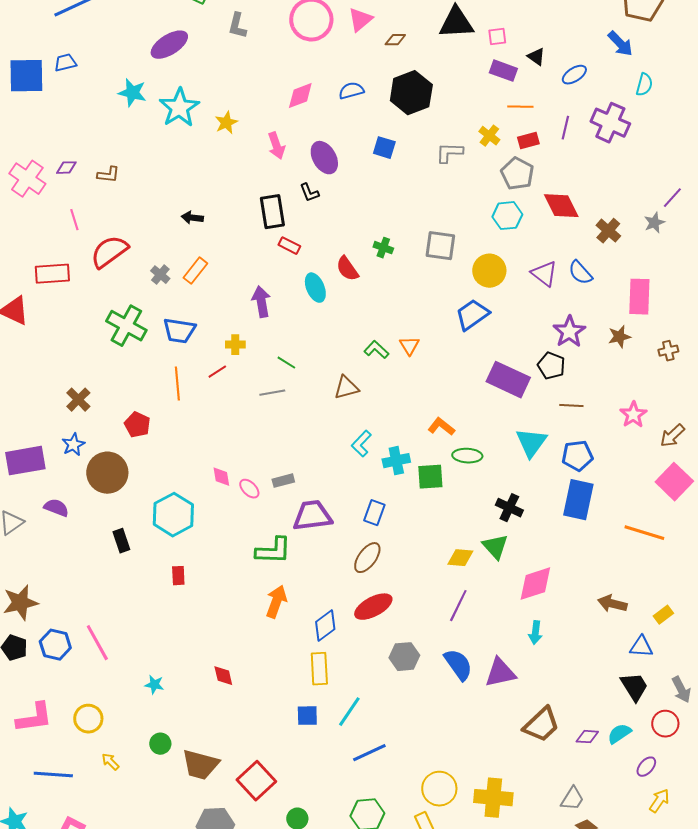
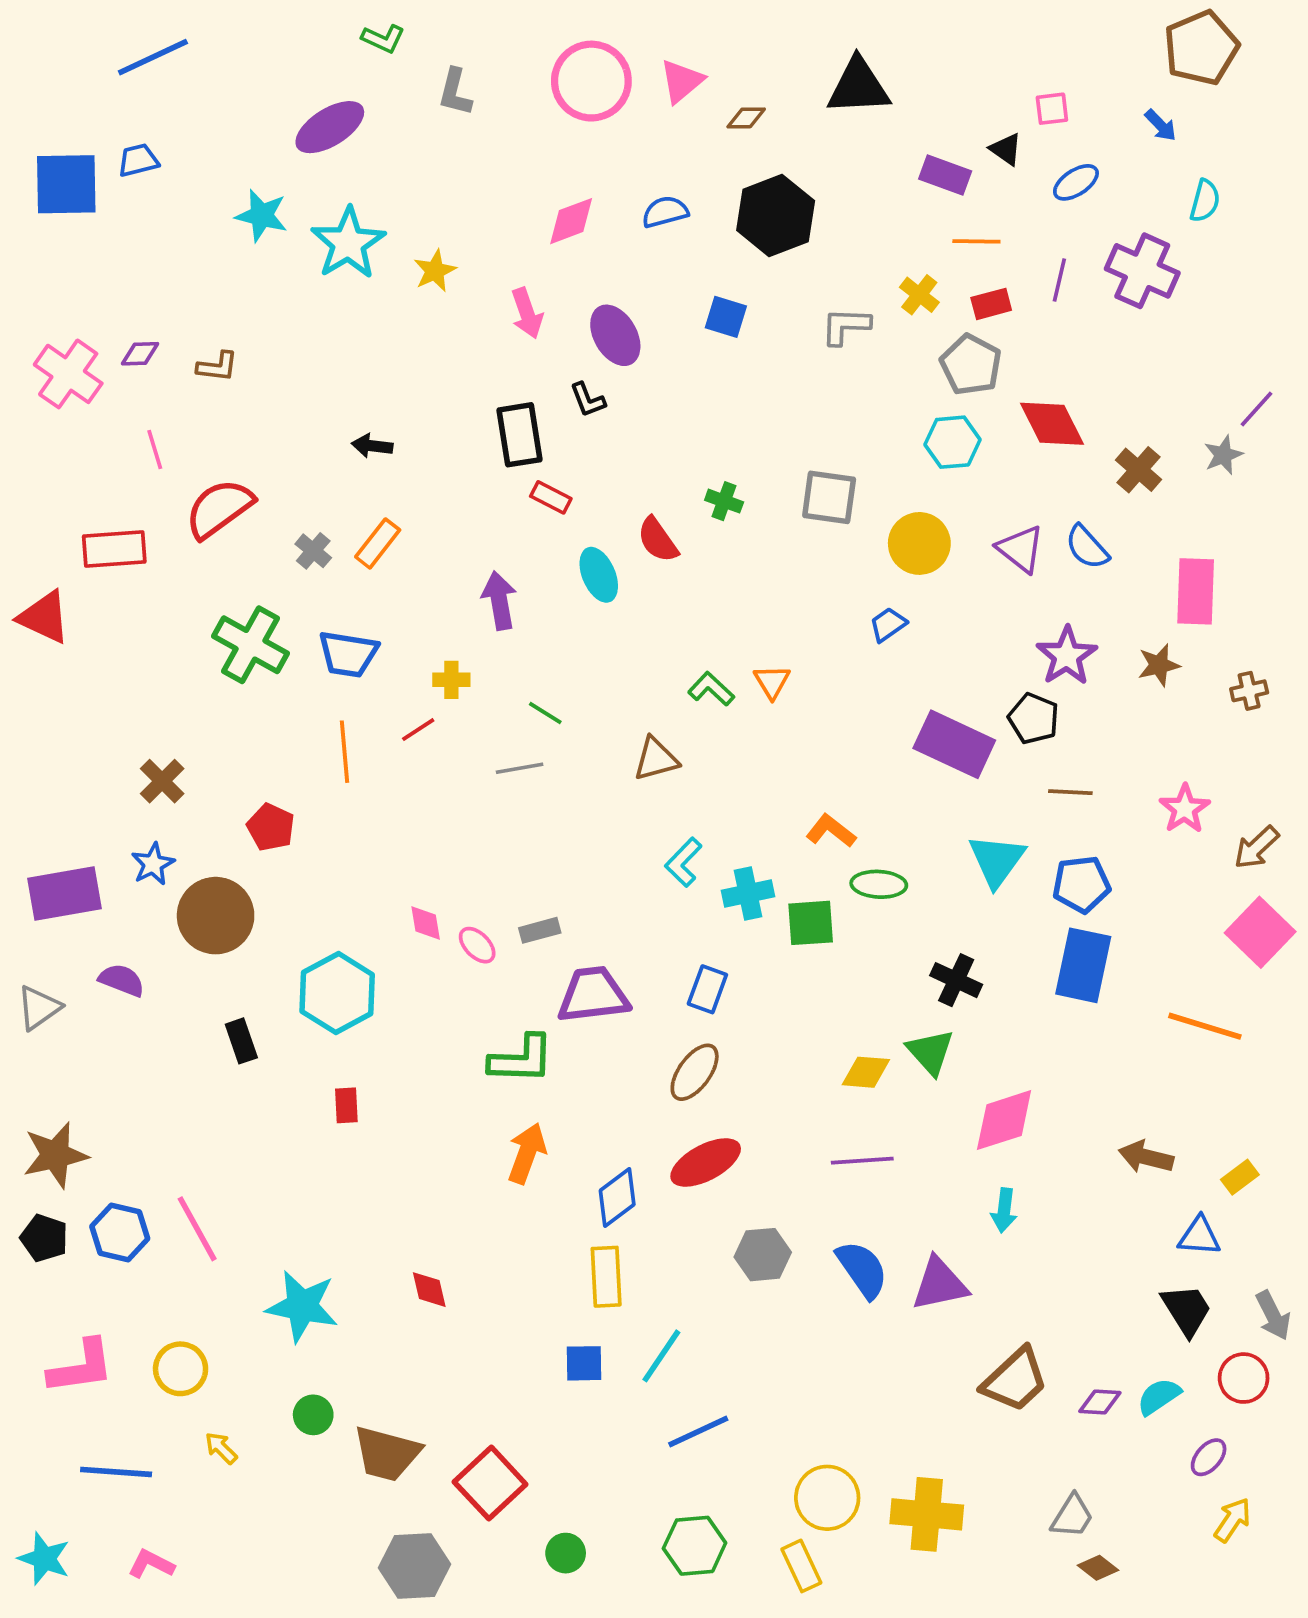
pink square: (497, 37) -> (1052, 109), moved
blue arrow: (620, 44) -> (1161, 125), size x0.7
blue trapezoid: (472, 315) -> (888, 625), size x0.6
purple line: (458, 606) -> (862, 1161), turned 60
cyan star: (154, 685) -> (302, 1306), size x2.0

